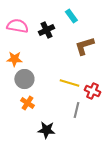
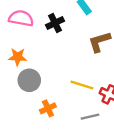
orange cross: (27, 103) -> (48, 108), moved, turned 32
gray line: (76, 110) -> (90, 117), turned 63

